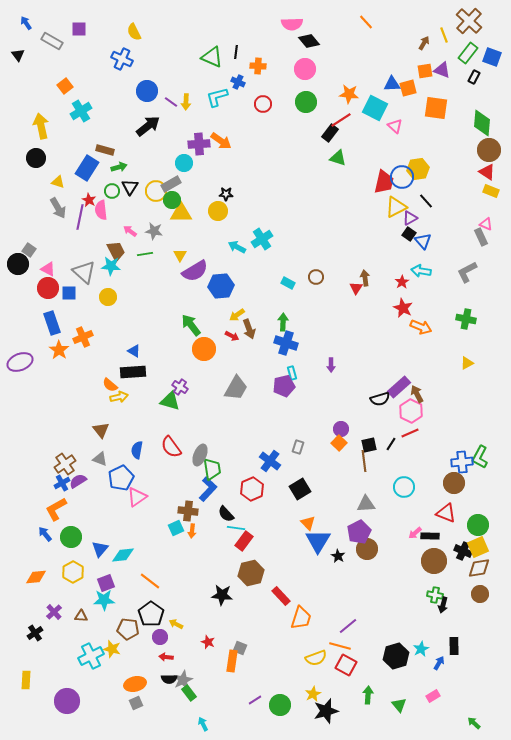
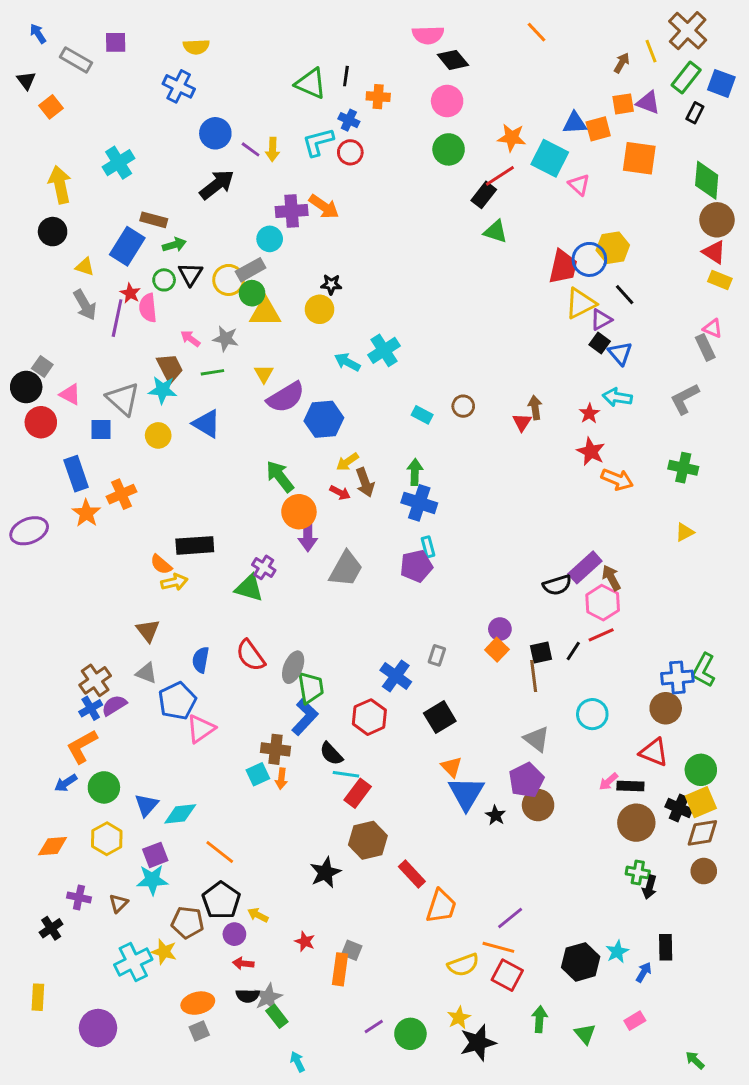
yellow semicircle: (134, 32) -> (196, 47), turned -66
orange square: (65, 86) -> (51, 107), moved
red circle: (263, 104) -> (350, 152), moved
red circle: (48, 288) -> (41, 422), moved
blue triangle: (134, 351) -> (207, 424), moved, size x1.5
purple arrow: (331, 365) -> (308, 535), moved, size x1.5
gray triangle: (366, 504) -> (537, 739), turned 42
blue arrow: (45, 534) -> (66, 783), turned -84
black star: (222, 595) -> (325, 873), turned -30
purple cross: (54, 612) -> (79, 897), turned -35
brown triangle: (81, 616) -> (119, 903), turned -48

